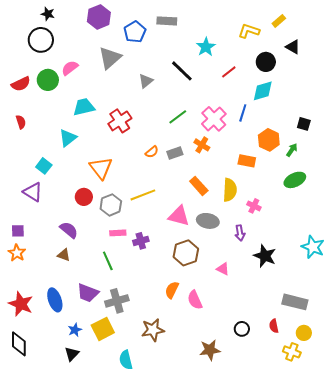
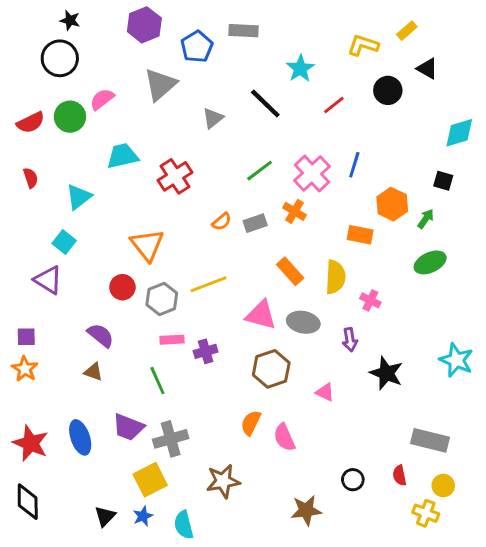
cyan diamond: (263, 91) -> (459, 133), moved
cyan triangle: (68, 138) -> (79, 197), moved
blue star: (75, 330) -> (143, 516), moved

